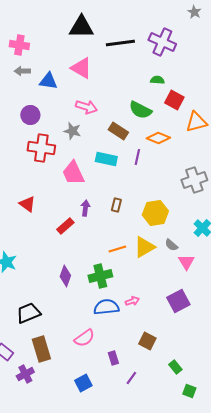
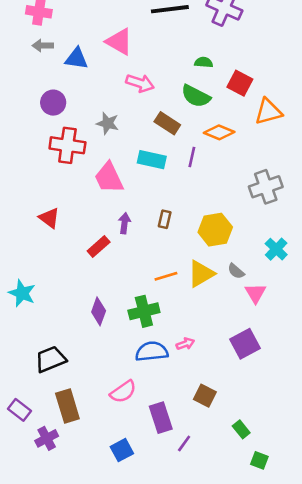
green semicircle: (157, 80) -> (204, 62), moved
pink arrow: (86, 107) -> (140, 83), moved
purple rectangle: (113, 358) -> (161, 418), size x1.6

